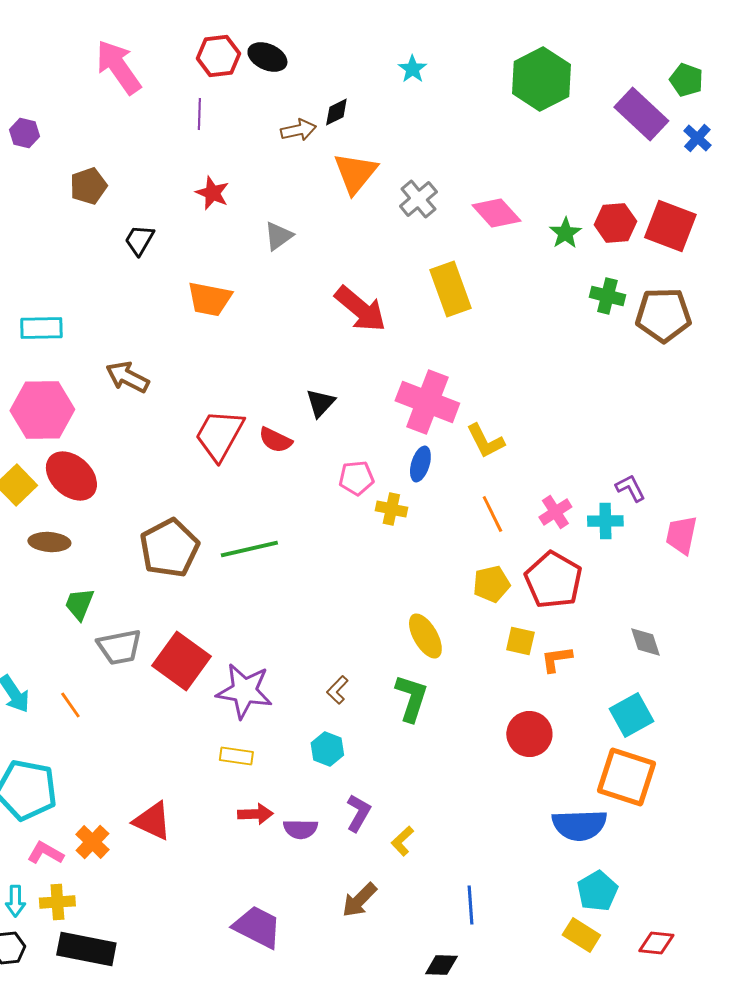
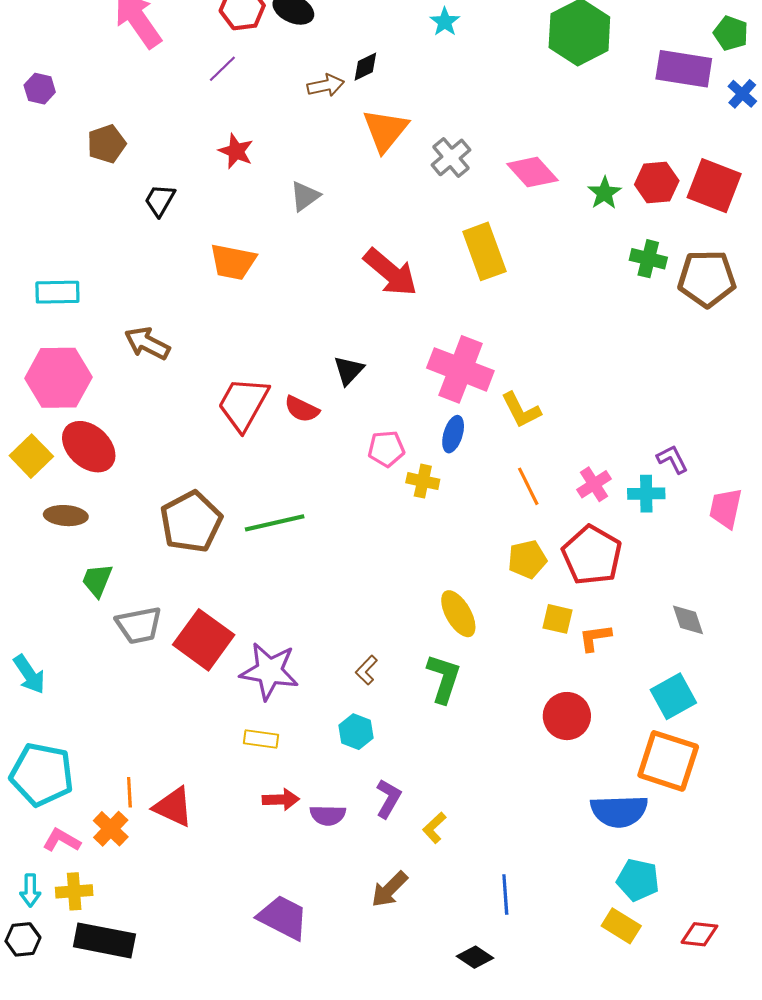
purple line: (199, 114) -> (222, 69), turned 44
purple rectangle: (641, 114) -> (684, 69), turned -34
orange line: (70, 705) -> (129, 792), moved, turned 32
cyan pentagon: (597, 891) -> (638, 880), turned -30
black diamond: (441, 965) -> (475, 957), turned 32

